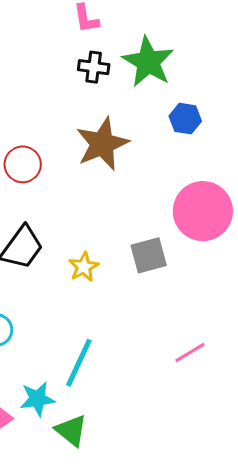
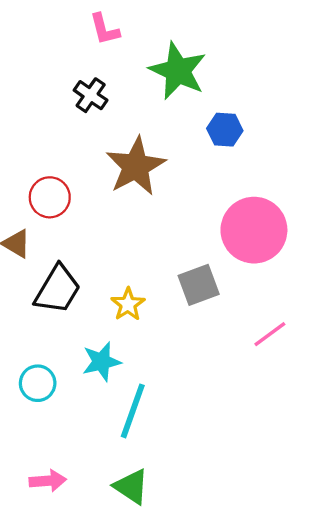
black cross: (94, 67) -> (91, 95), moved, turned 32
pink line: (190, 353) -> (270, 334), moved
cyan star: (37, 399) -> (102, 362), moved

